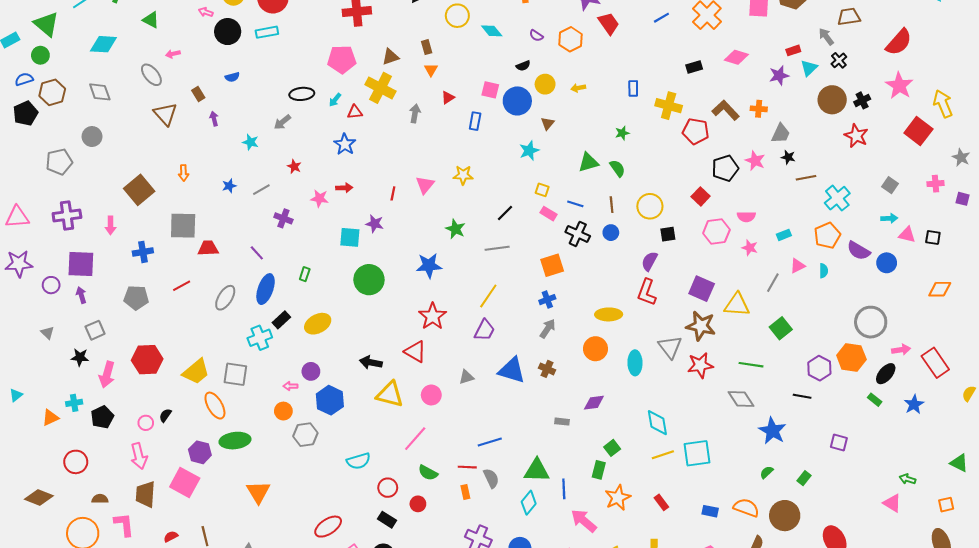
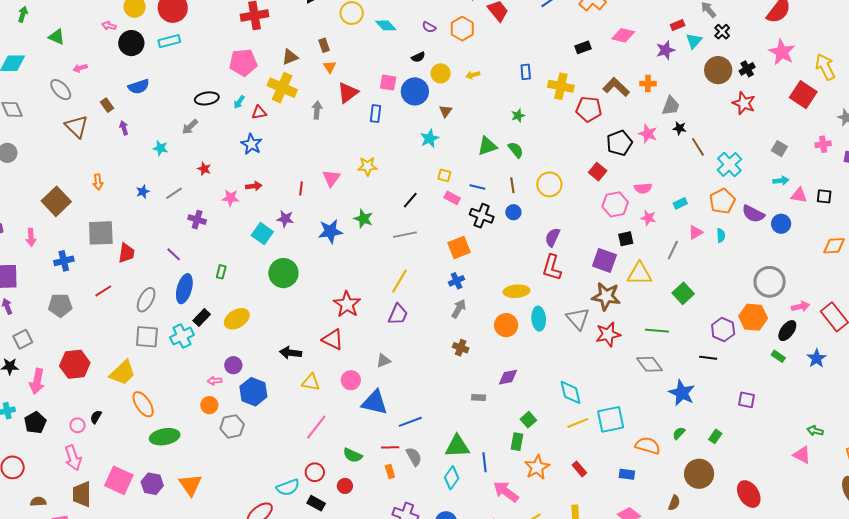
blue semicircle: (232, 77) -> (139, 87), size x1.5
red triangle: (448, 98) -> (348, 93), size x1.6
brown line: (806, 178) -> (698, 147), turned 72
black square: (668, 234) -> (626, 239), moved
cyan square: (350, 237) -> (262, 234), turned 35
red trapezoid: (208, 248) -> (126, 253), turned 105
blue star: (429, 266) -> (330, 231), moved
cyan ellipse: (635, 363) -> (539, 319), moved
blue triangle: (512, 370) -> (375, 402), moved
gray square: (235, 374) -> (147, 337), moved
yellow triangle: (390, 394) -> (311, 382), size x0.7
pink line: (415, 439) -> (316, 427), moved
purple hexagon: (200, 452) -> (152, 484), moved
cyan semicircle: (358, 461) -> (288, 487), moved
orange semicircle: (746, 508) -> (648, 446), moved

